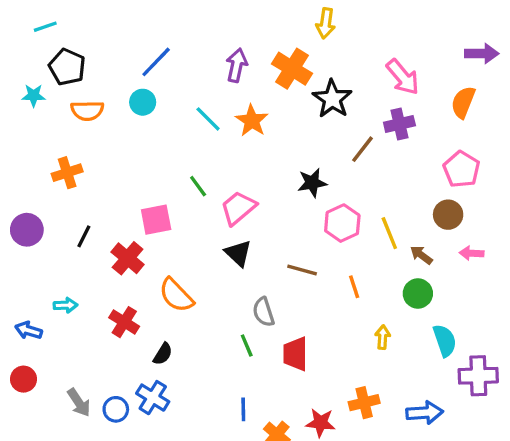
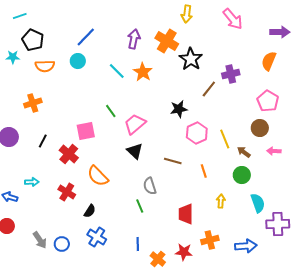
pink arrow: (403, 77) -> (233, 19), moved
red trapezoid: (295, 354) -> (186, 214), moved
blue cross: (153, 398) -> (97, 237), moved

